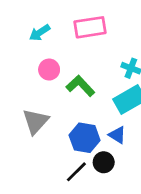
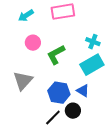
green L-shape: (80, 86) -> (56, 55), turned -75

